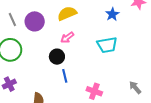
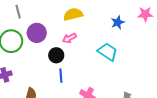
purple circle: (35, 21) -> (37, 33), moved
cyan trapezoid: (107, 45) -> (108, 52), turned -145

